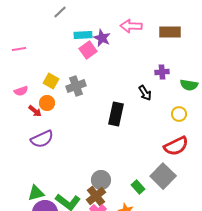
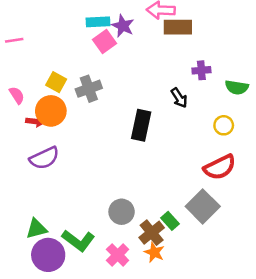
brown rectangle: (170, 32) -> (178, 27), moved
pink semicircle: (21, 91) -> (17, 95), turned -104
orange circle: (47, 103) -> (51, 111), size x1.5
red arrow: (35, 111) -> (35, 121), turned -32
brown cross: (96, 196) -> (152, 233), moved

